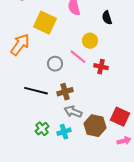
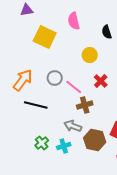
orange arrow: (20, 45) -> (23, 80), moved
pink line: (78, 57) -> (74, 87), moved
red cross: (101, 67) -> (101, 81), turned 32
brown cross: (65, 92) -> (85, 105), moved

